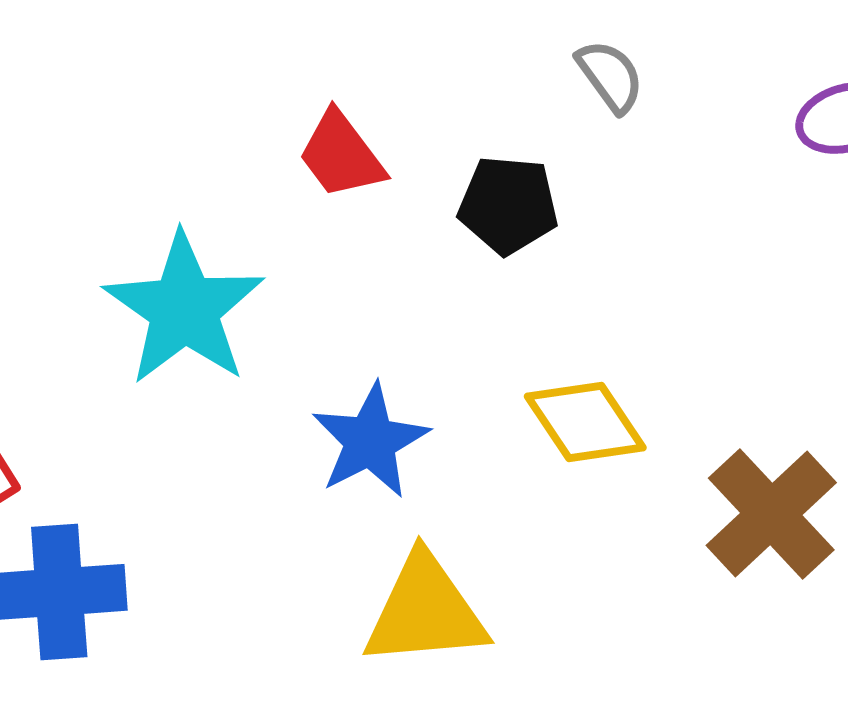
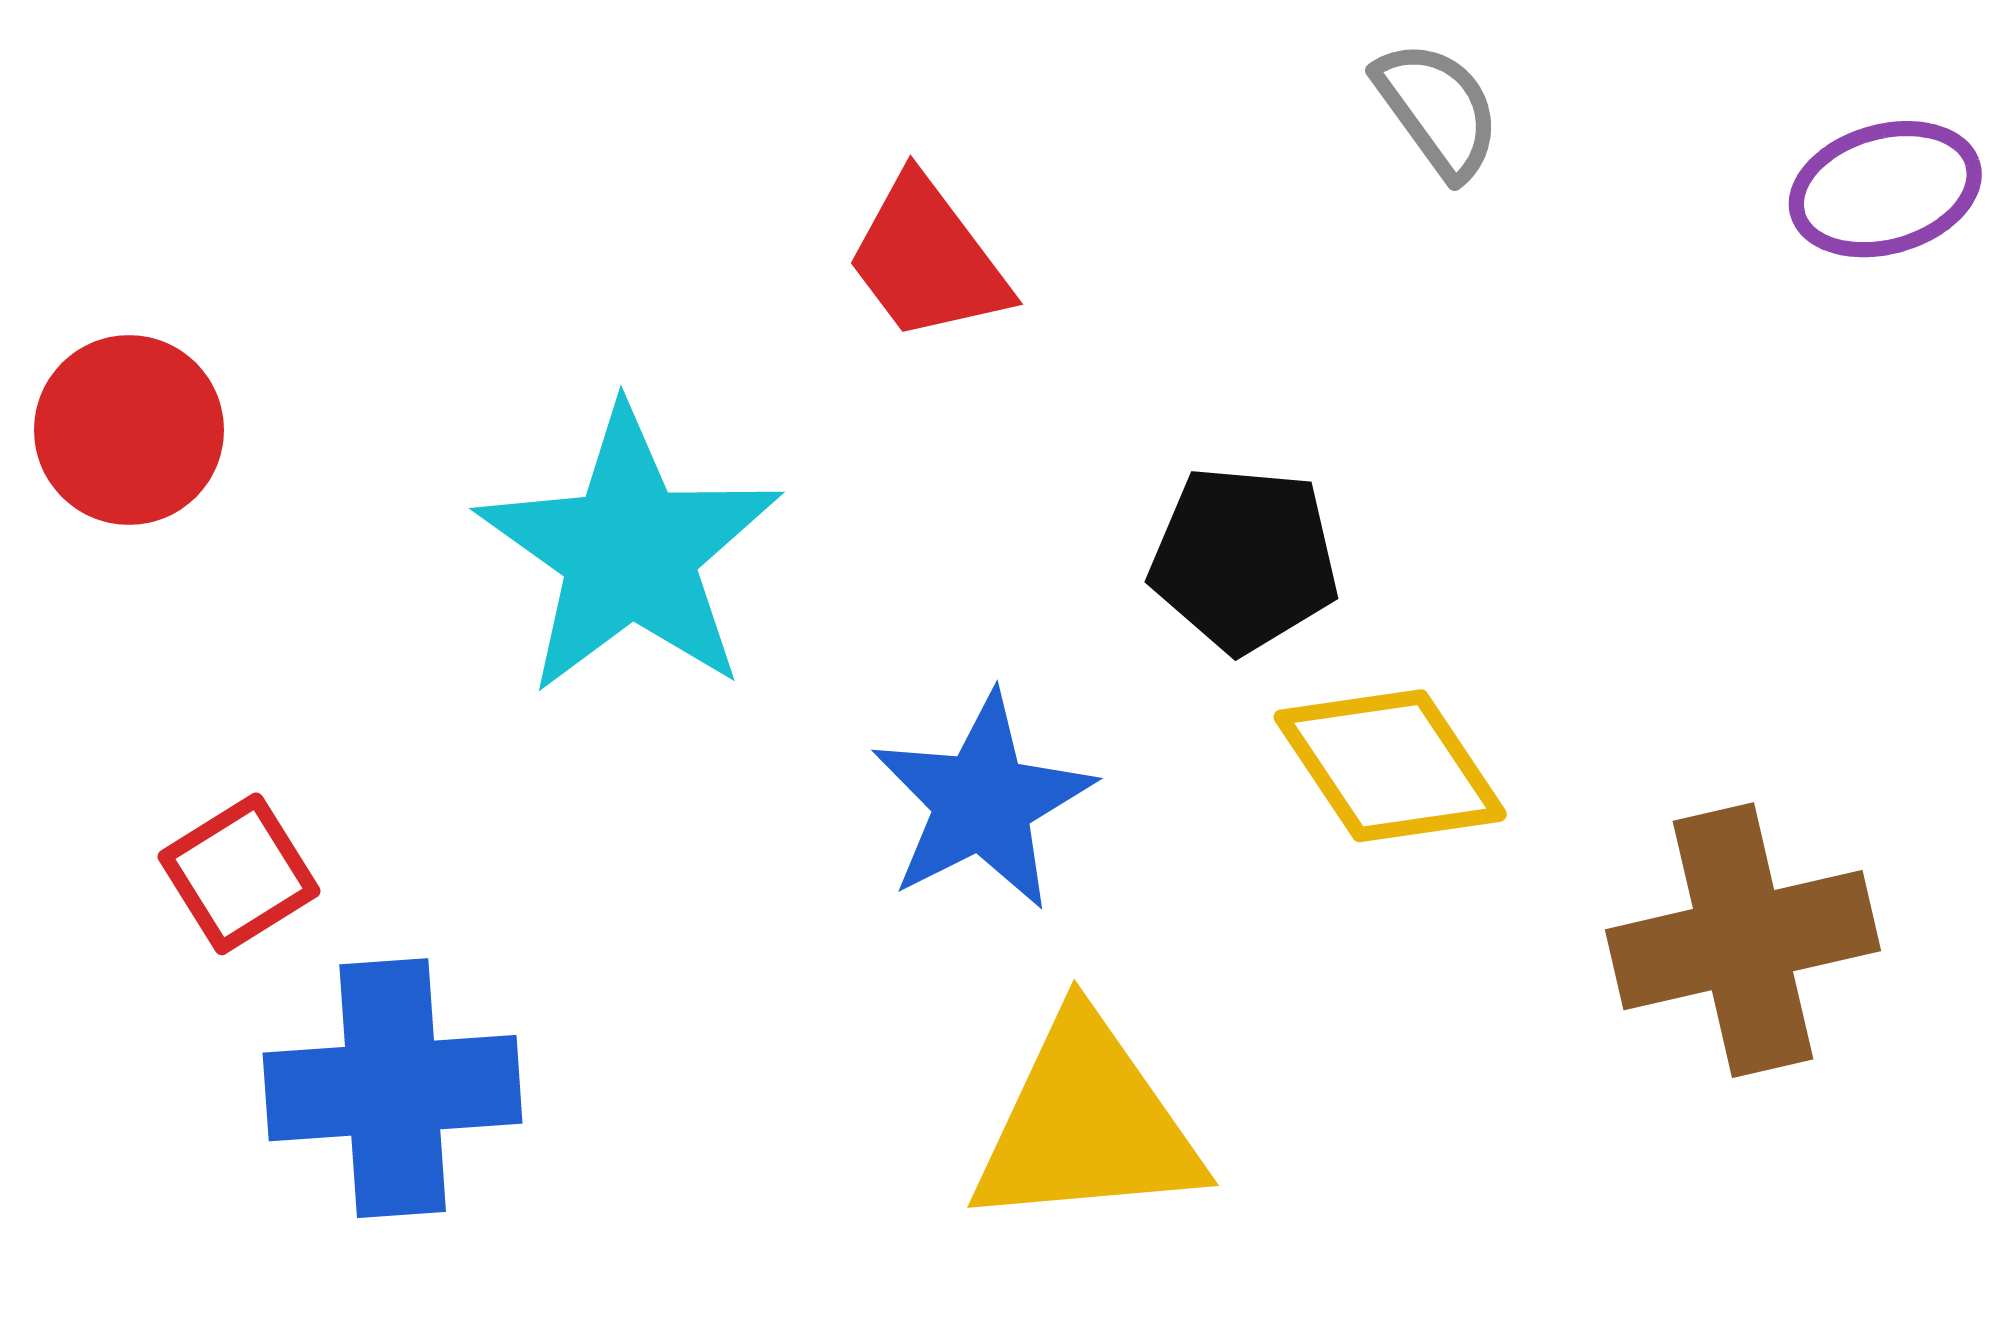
black pentagon: (508, 205) -> (1244, 559), moved
brown cross: (771, 514) -> (1743, 940), turned 30

